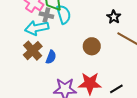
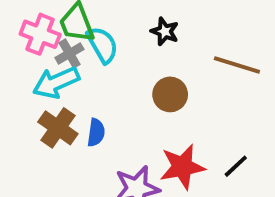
gray cross: (46, 15) -> (69, 54), turned -32
black star: (114, 17) -> (165, 31), moved

